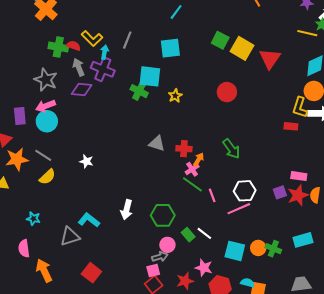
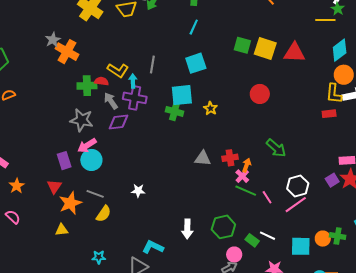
red triangle: (270, 59) -> (294, 53), turned -50

